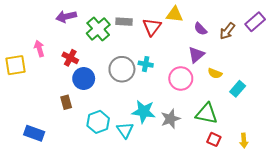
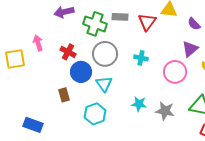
green cross: (98, 29) -> (95, 24), turned -30
gray circle: (122, 69) -> (105, 54), moved
cyan star: (144, 112) -> (139, 104), size x0.7
gray star: (170, 119) -> (165, 111), turned 30
cyan triangle: (125, 130) -> (104, 84), moved

